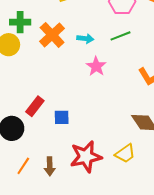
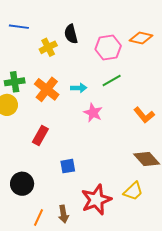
red rectangle: (35, 106) -> (40, 135), moved

